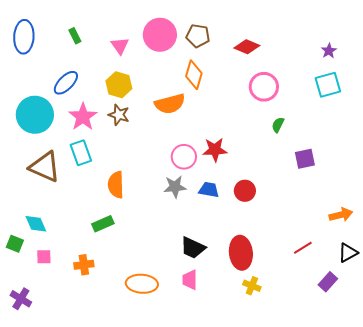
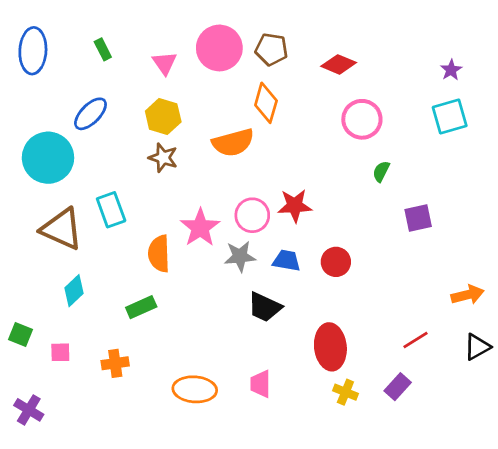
pink star: (83, 117) -> (200, 228), moved
cyan diamond: (36, 224) -> (74, 291), moved, turned 70
black trapezoid: (193, 248) -> (265, 307), moved
purple rectangle: (328, 282) -> (398, 387), moved

